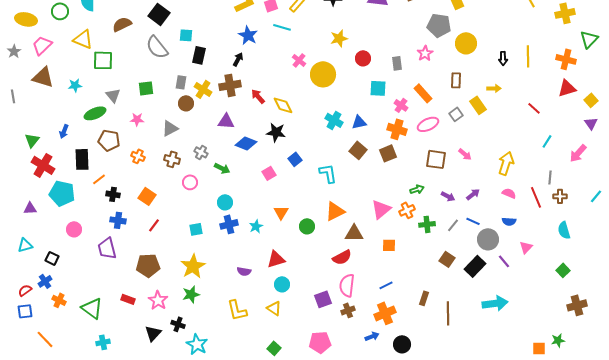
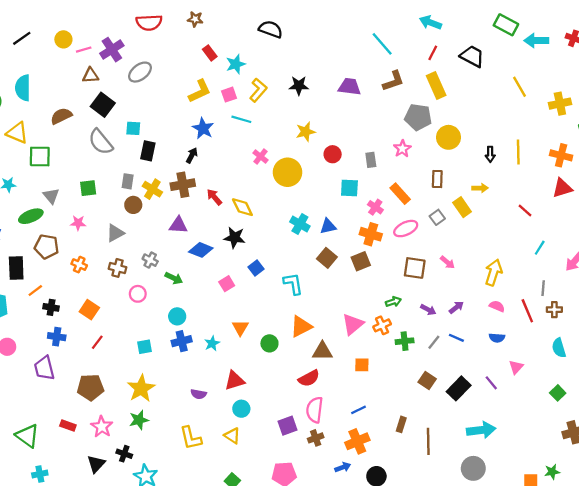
gray circle: (488, 239) -> (473, 468), moved

